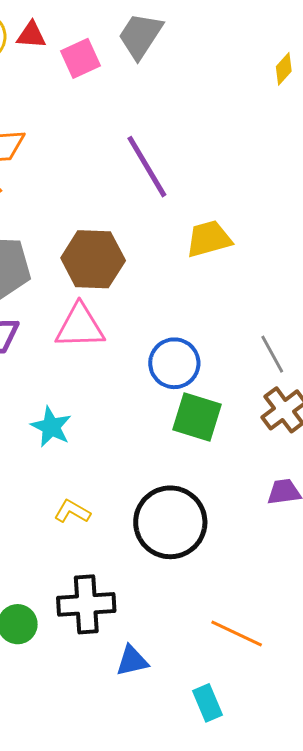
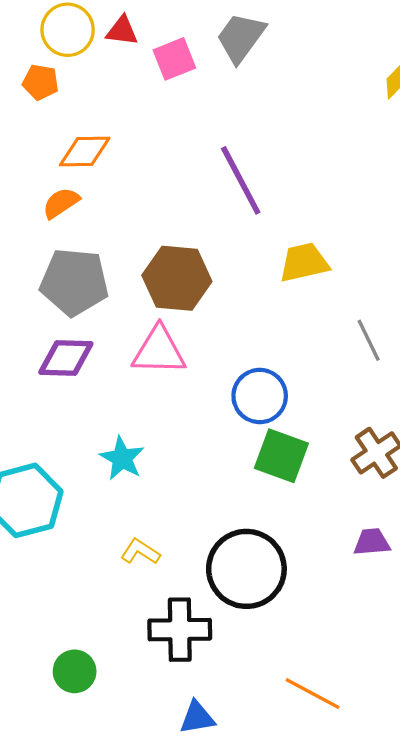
gray line: (272, 354) -> (369, 340), moved
black cross: (86, 604) -> (180, 630), moved

